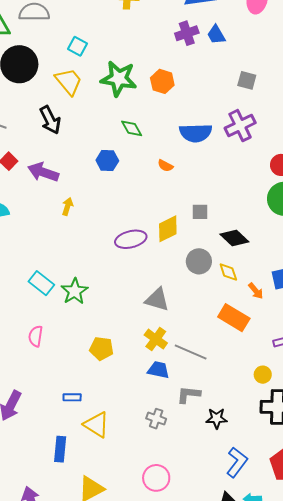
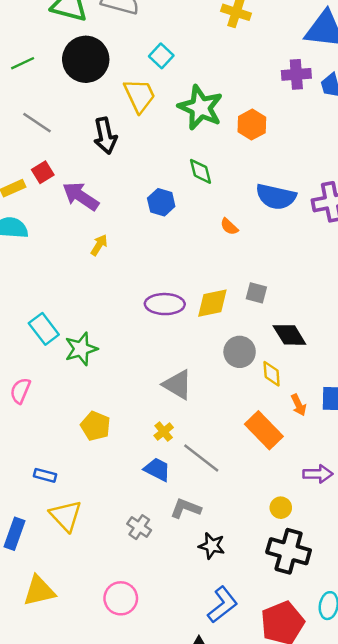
yellow cross: (156, 339) -> (164, 432), size x0.7

